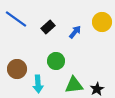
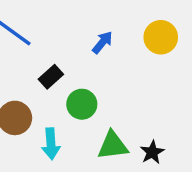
black rectangle: (48, 27) -> (51, 77), moved
blue arrow: (75, 32) -> (102, 42), moved

